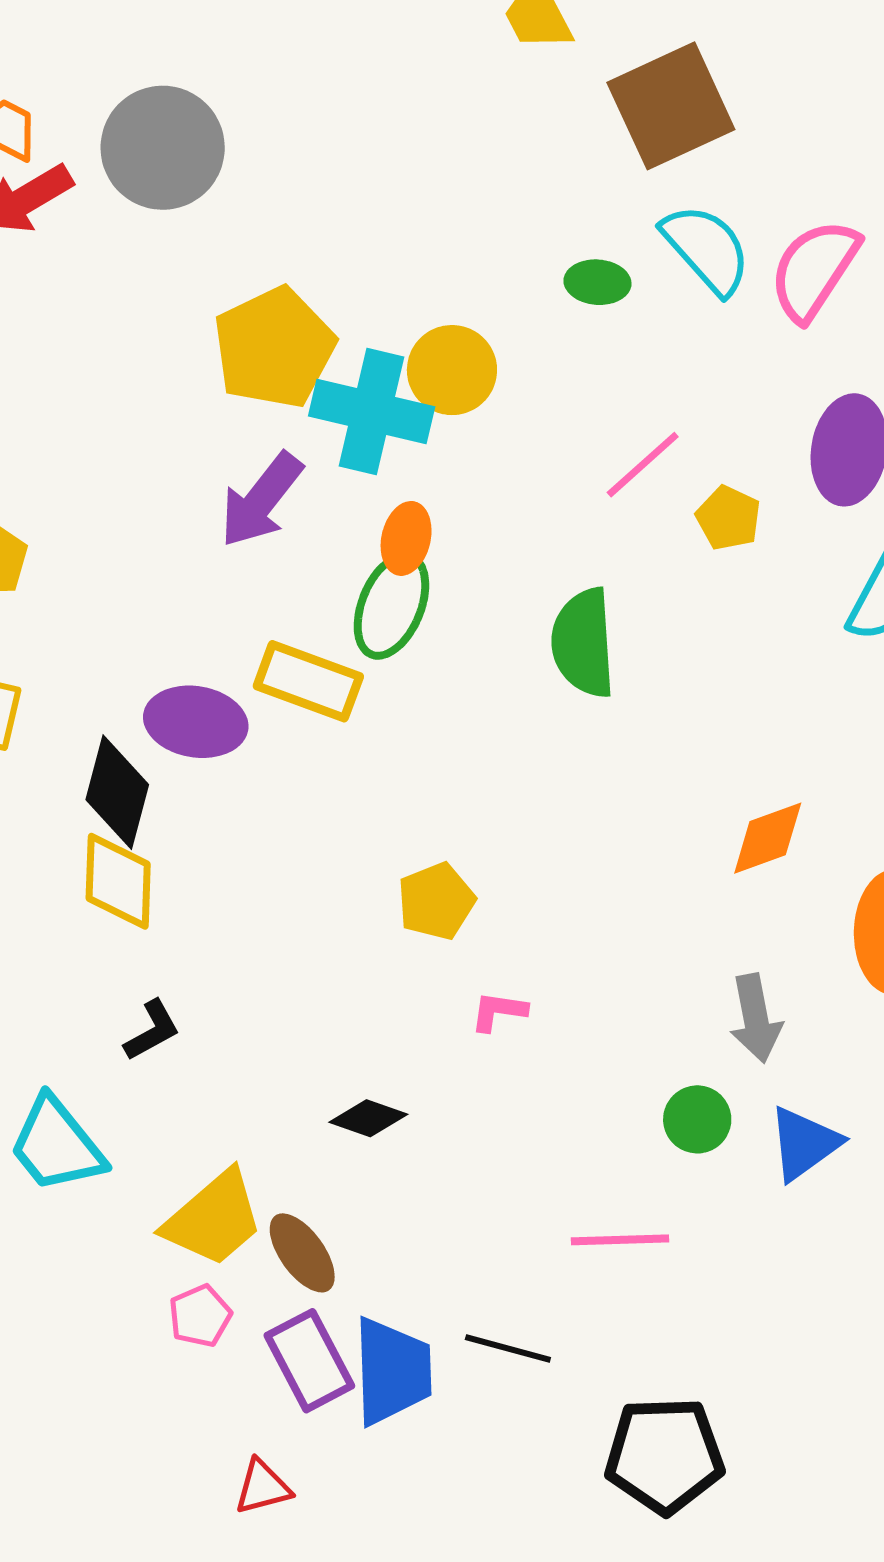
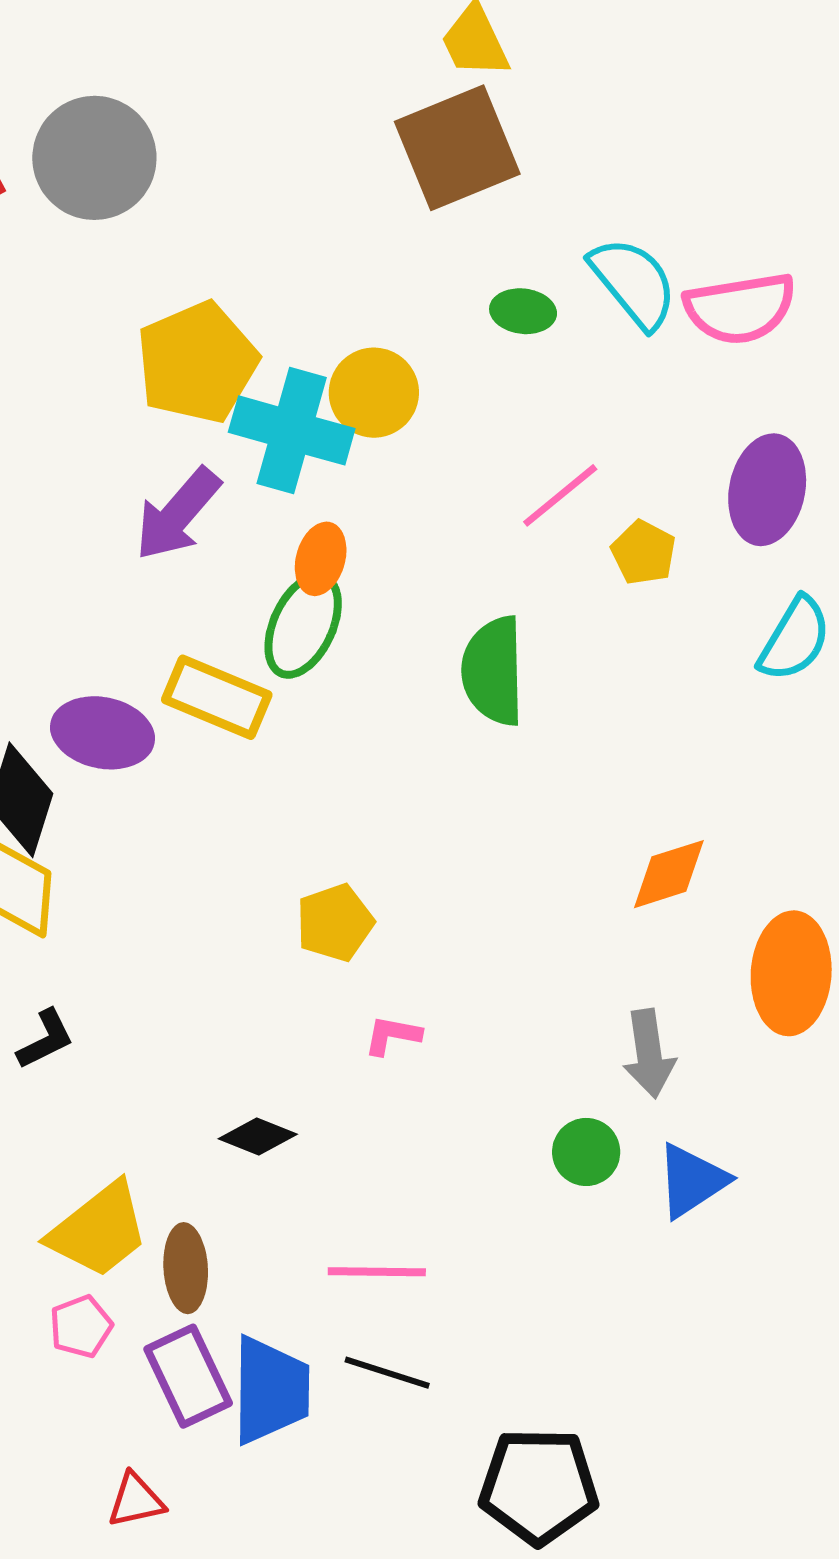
brown square: (671, 106) -> (457, 148), moved
pink semicircle: (814, 270) -> (740, 308), turned -135
pink line: (620, 1240) -> (377, 1272), moved
brown ellipse: (302, 1253) -> (186, 1268), turned 30

